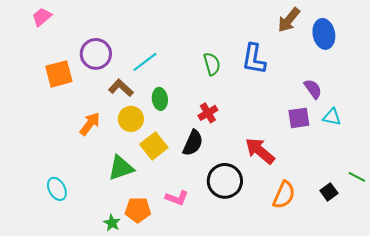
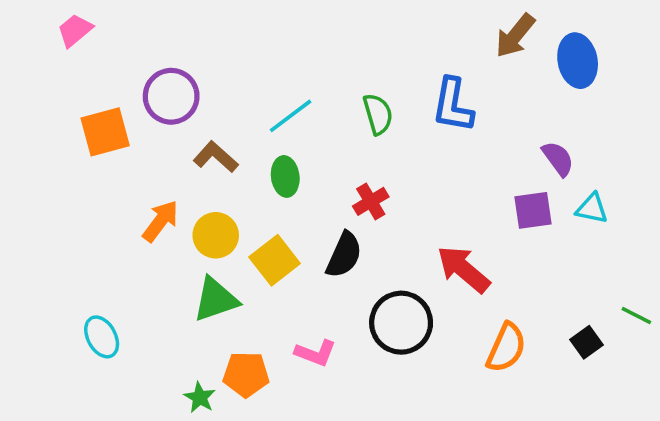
cyan line: (145, 62) -> (291, 116), moved
yellow circle: (131, 119) -> (216, 235), moved

